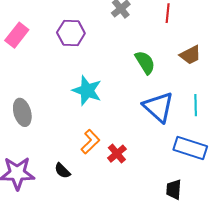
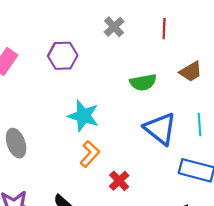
green semicircle: (145, 62) -> (143, 82), turned 115
orange L-shape: (90, 142) -> (90, 154), moved

